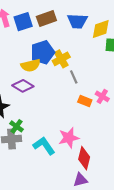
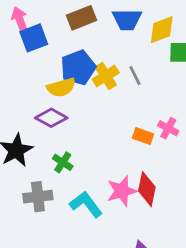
blue square: (23, 22) -> (34, 38), moved
gray line: (74, 77) -> (135, 76), moved
green cross: (16, 126) -> (63, 162), moved
red diamond: (84, 158) -> (147, 189), moved

